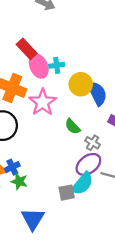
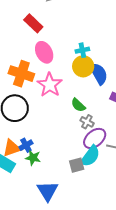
red rectangle: (27, 49) -> (33, 23), moved
cyan cross: (57, 65) -> (82, 50), moved
gray cross: (93, 143) -> (87, 122), moved

